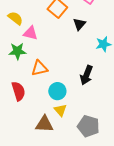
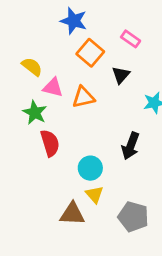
green star: (17, 51) -> (35, 112), turned 30
orange triangle: (39, 68) -> (83, 97), moved
red semicircle: (18, 91) -> (50, 143), moved

